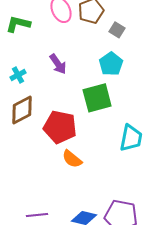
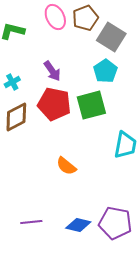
gray square: (117, 30) -> (111, 37), size x1.8
red pentagon: (60, 127) -> (54, 104), moved

